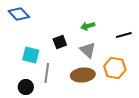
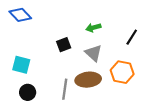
black line: (124, 35) -> (132, 37), turned -42
cyan square: (31, 55) -> (21, 65), moved
gray line: (47, 73) -> (65, 89), moved

